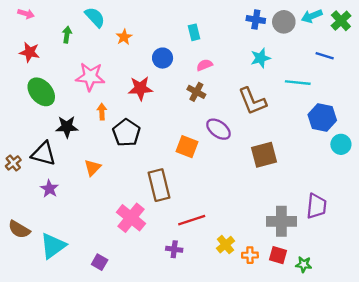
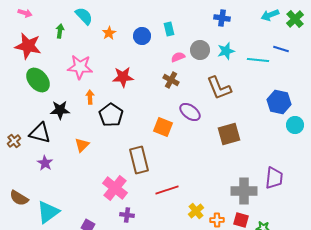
gray circle: (284, 22) -> (200, 50), moved
red star: (30, 52) -> (28, 46), size x1.5
blue circle: (163, 58) -> (142, 36), moved
cyan line: (298, 83) -> (258, 60), moved
purple cross: (174, 249) -> (127, 215), moved

